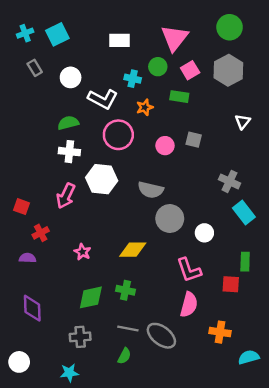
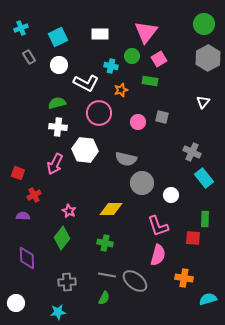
green circle: (230, 27) -> (204, 24), moved
cyan square: (57, 34) -> (58, 37), moved
gray hexagon: (228, 70) -> (208, 58), moved
green diamond: (91, 297) -> (62, 238), moved, turned -40

